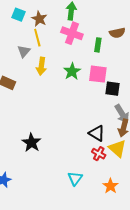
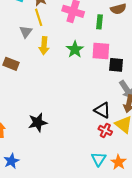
black star: (32, 143) -> (38, 122), turned 30
cyan triangle: (75, 178) -> (99, 159), moved

